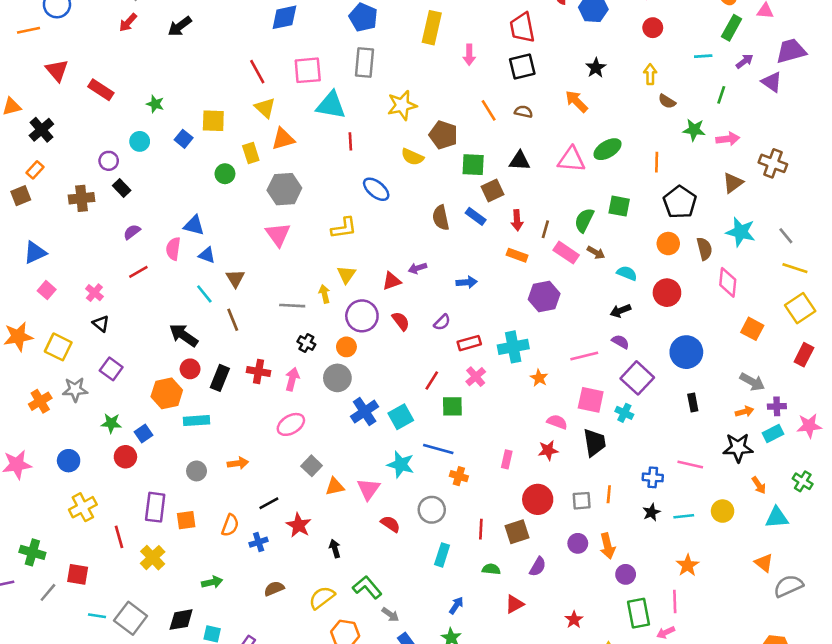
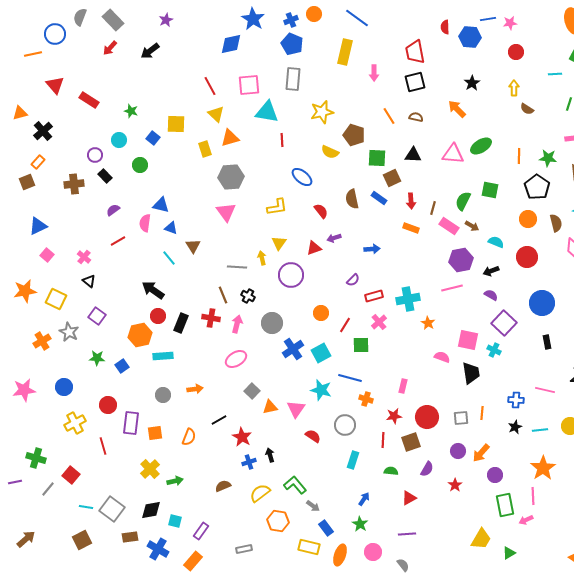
green star: (694, 130) -> (548, 158), moved
green circle: (225, 174) -> (140, 165), moved
purple hexagon: (544, 297) -> (461, 260), moved
brown line: (233, 320) -> (223, 295), moved
red semicircle: (401, 321) -> (321, 211), moved
orange circle: (346, 347) -> (321, 313), moved
pink line: (584, 356) -> (452, 288), moved
gray star: (75, 390) -> (69, 332), turned 30
red star: (548, 450) -> (394, 416), moved
red circle: (125, 457) -> (108, 405), moved
blue cross: (259, 542) -> (249, 462), moved
orange arrow: (608, 546) -> (481, 453), turned 54
yellow cross: (153, 558) -> (150, 469), moved
orange star: (688, 565) -> (543, 468), size x1.4
red square: (78, 574) -> (71, 475), turned 30
red star: (574, 620) -> (455, 485), moved

